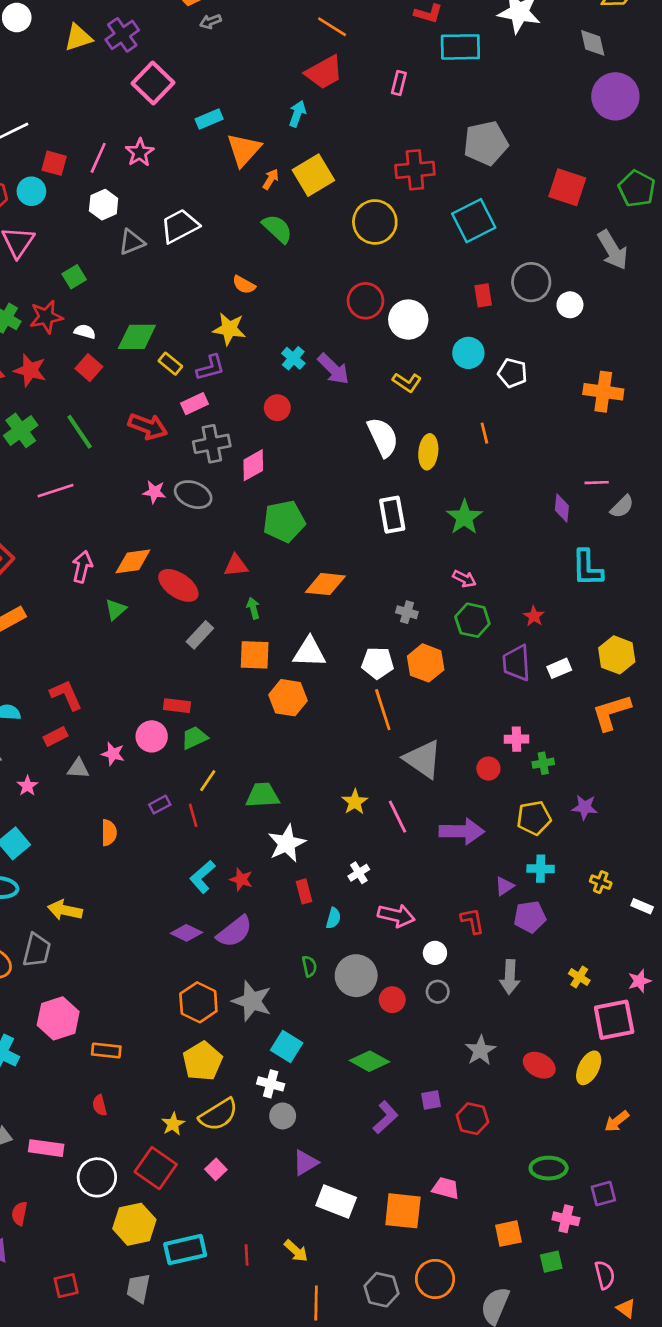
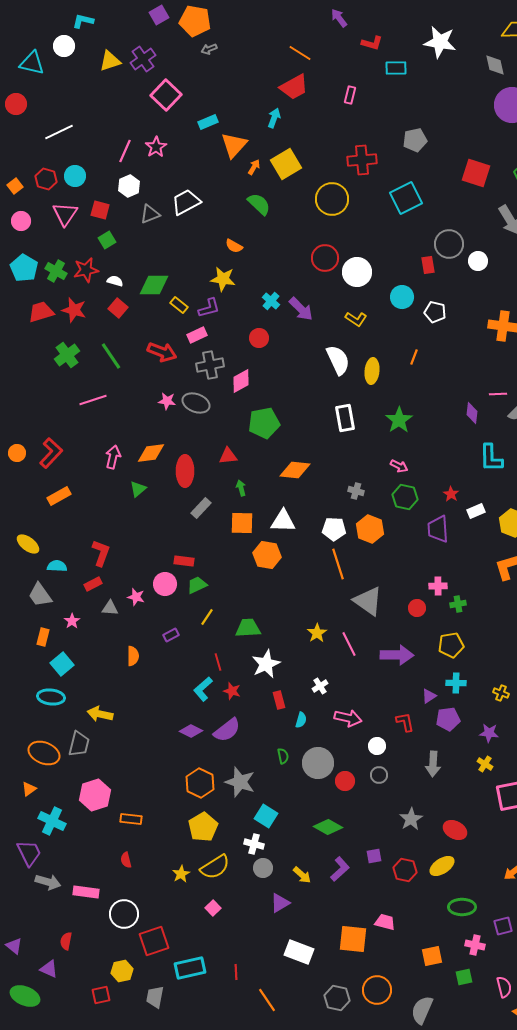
cyan rectangle: (460, 47) -> (396, 68), size x0.7
gray pentagon: (486, 143) -> (415, 140), size x0.7
red square: (54, 163) -> (100, 210), moved
red rectangle: (483, 295) -> (428, 265), moved
orange line: (484, 433) -> (414, 357), turned 35
red ellipse: (178, 585) -> (185, 471), turned 56
white rectangle: (559, 668) -> (476, 511), moved
red L-shape: (66, 695) -> (101, 553), turned 44
purple star: (585, 807) -> (489, 733), moved
red line: (193, 815) -> (218, 662), moved
yellow ellipse: (589, 1068) -> (442, 866), moved, turned 30
red square: (156, 1168) -> (154, 941), moved, turned 36
white rectangle: (336, 1201) -> (299, 952), moved
yellow hexagon: (134, 1224) -> (122, 971), moved, size x0.7
yellow arrow: (296, 1251) -> (302, 875), moved
orange line: (316, 1303) -> (267, 1000), moved, turned -35

